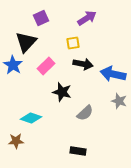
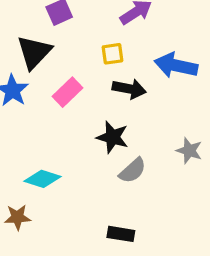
blue arrow: (113, 74) -> (176, 65), moved
black star: (62, 92) -> (113, 137), moved

